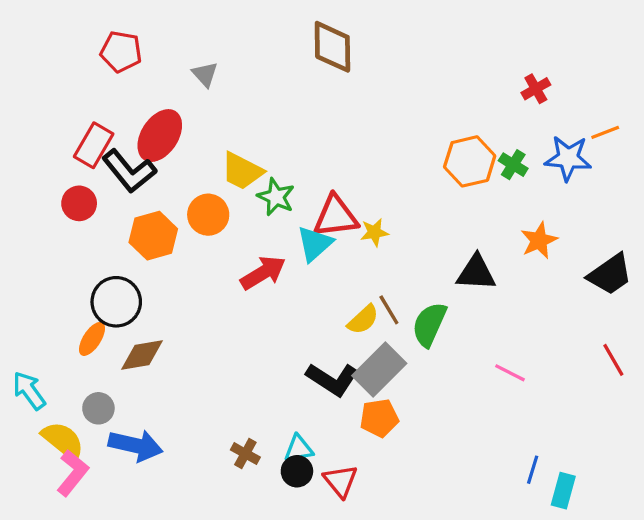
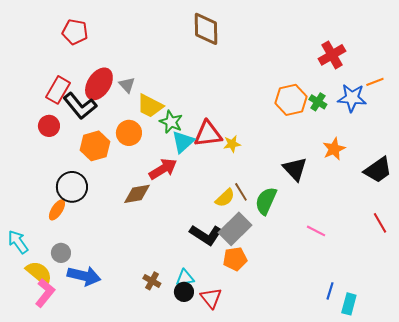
gray triangle: (205, 74) -> (127, 85), moved
red cross: (536, 89) -> (332, 55), size x1.5
cyan triangle: (315, 244) -> (183, 142), moved
black triangle: (476, 273) -> (295, 169), turned 44
brown diamond: (142, 355) -> (137, 194), moved

